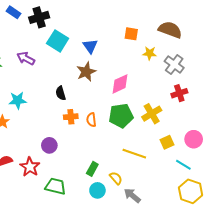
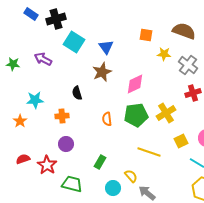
orange cross: (71, 117) -> (62, 116), moved
green rectangle: (92, 169) -> (100, 162), moved

